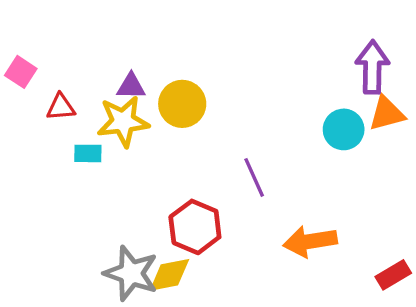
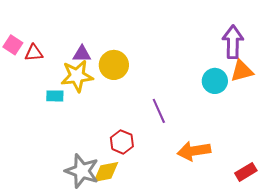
red triangle: (61, 107) -> (34, 53), moved
red hexagon: (195, 227) -> (122, 142), size x0.7

